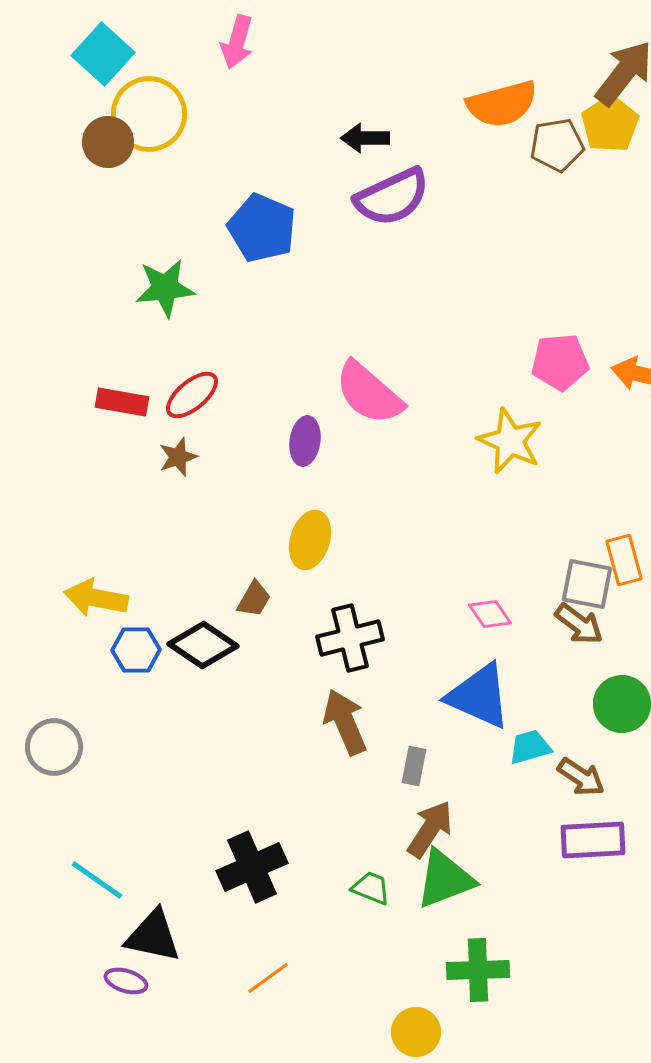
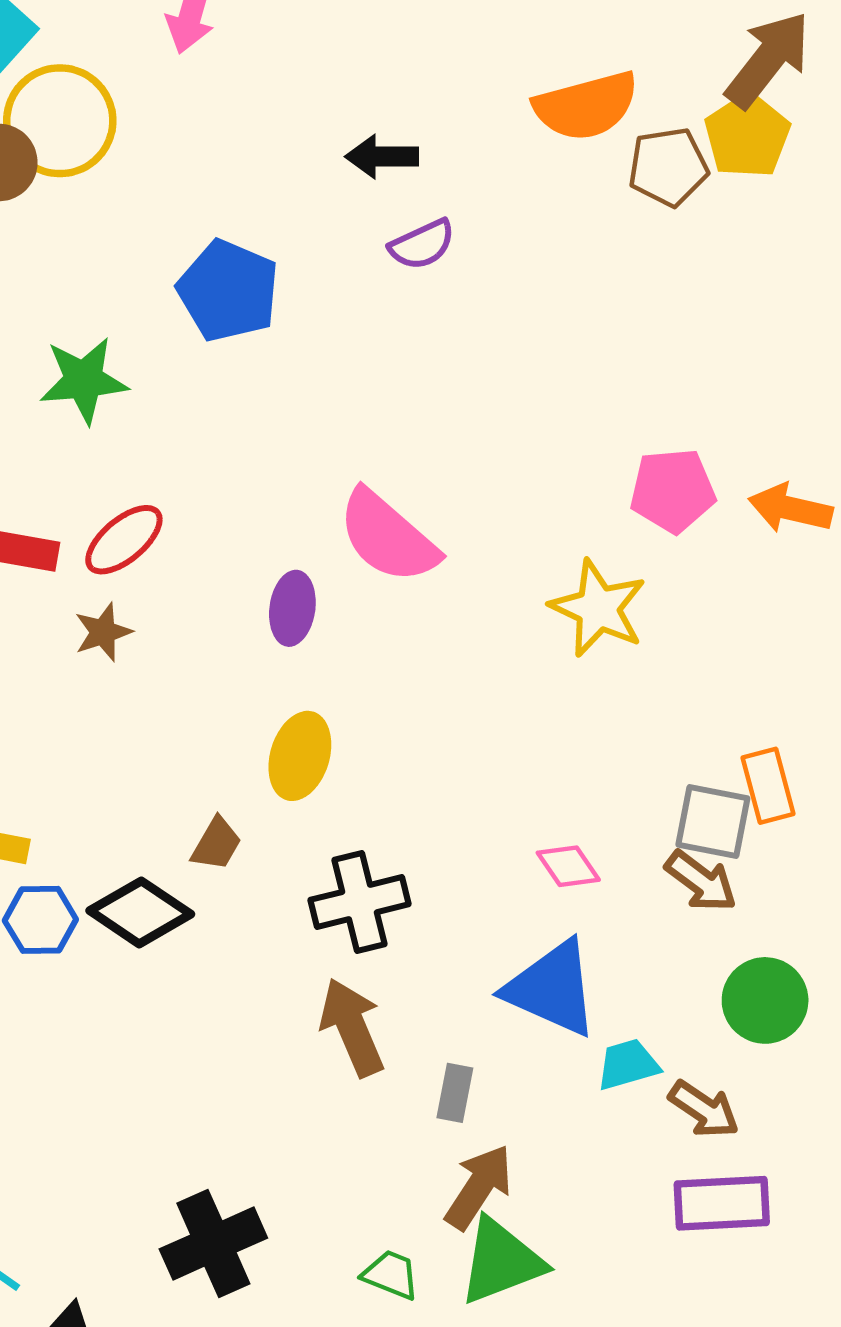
purple semicircle: (392, 197) -> (422, 244), size x0.6

